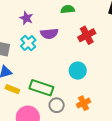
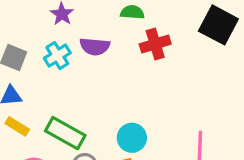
red cross: (87, 35) -> (155, 44), moved
cyan circle: (78, 71) -> (132, 138), moved

